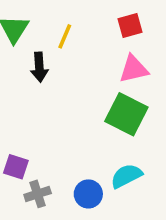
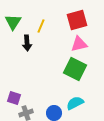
red square: (130, 26) -> (77, 20), size x1.5

